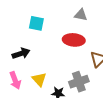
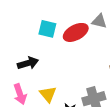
red ellipse: (74, 40) -> (76, 32), moved, turned -35

